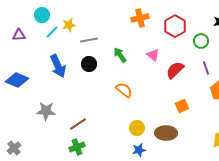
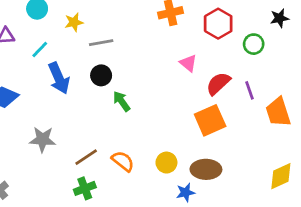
cyan line: (52, 32) -> (40, 50), moved
green arrow: (120, 55) -> (122, 101), moved
purple line: (206, 68) -> (250, 90), moved
orange semicircle: (124, 90) -> (123, 161), moved
orange square: (182, 106) -> (210, 120), moved, size x1.6
blue star: (139, 150) -> (186, 192), moved

